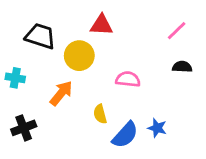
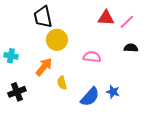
red triangle: (102, 25) -> (106, 18), moved
black trapezoid: (40, 36) -> (43, 17), moved, turned -120
yellow semicircle: (100, 114) -> (62, 83), moved

